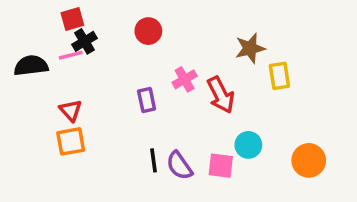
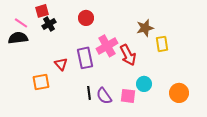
pink line: (71, 55) -> (21, 23), moved, turned 48
pink cross: (185, 79) -> (107, 46), size x1.5
purple rectangle: (147, 100) -> (85, 58), size x1.5
red triangle: (71, 110) -> (61, 64), moved

